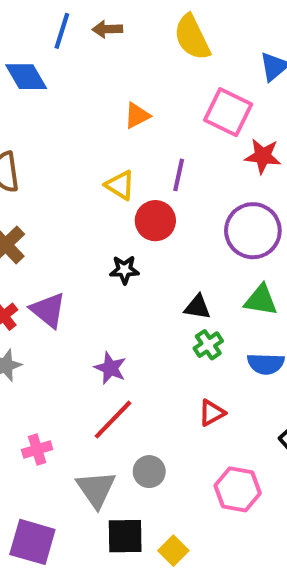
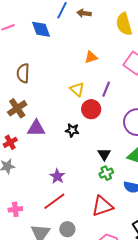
black triangle: (198, 307) -> (104, 154), turned 40
purple triangle: (48, 310) -> (36, 128), moved, turned -48
red triangle: (212, 413) -> (102, 206), size x1.6

